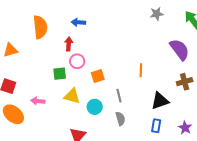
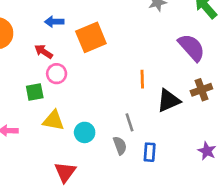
red arrow: (69, 44) -> (44, 52), turned -56
orange square: (98, 76) -> (91, 37), moved, size x1.6
gray line: (119, 96) -> (130, 122), moved
black triangle: (160, 101) -> (169, 101), moved
blue rectangle: (156, 126) -> (150, 152), moved

